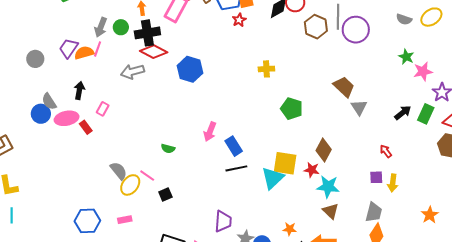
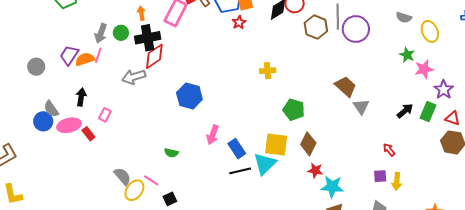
yellow ellipse: (431, 17) -> (430, 31), moved, turned -75
red diamond: (154, 52) -> (154, 56), turned -60
blue hexagon: (190, 69) -> (189, 96), moved
brown diamond: (324, 150) -> (308, 144), moved
yellow square: (285, 163) -> (276, 144), moved
cyan triangle: (273, 178) -> (265, 164), moved

